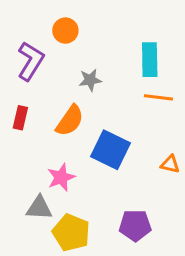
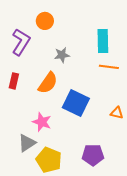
pink star: (61, 177) -> (42, 122), turned -30
gray triangle: (39, 208) -> (27, 143), turned -36

